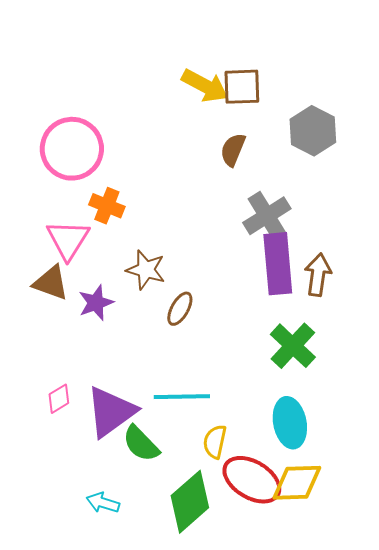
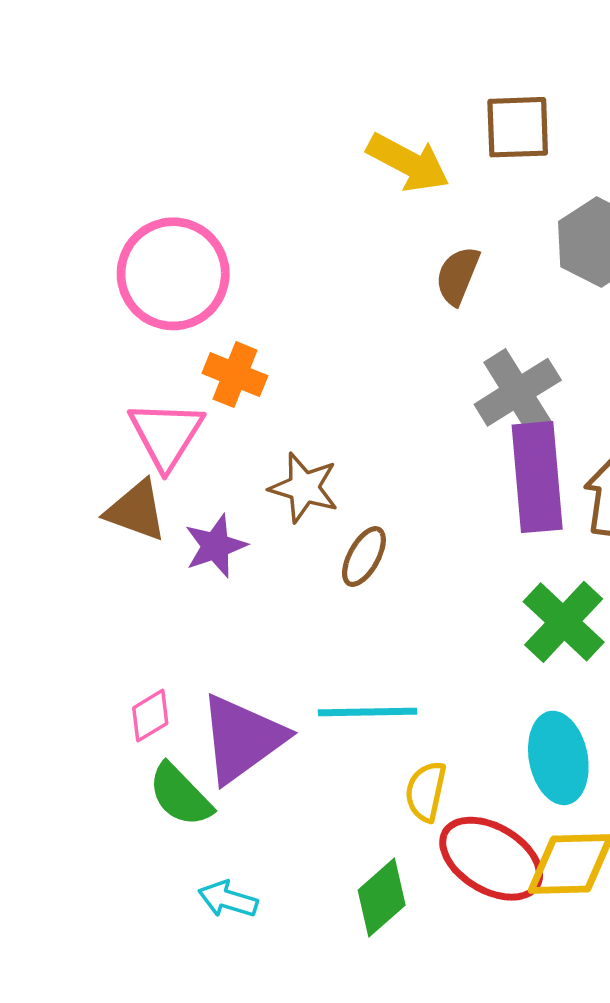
brown square: (242, 87) -> (518, 127), moved
green semicircle: (141, 444) -> (180, 795), moved
green diamond: (190, 502) -> (382, 898), size x0.7

